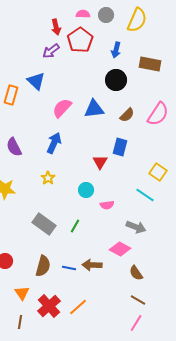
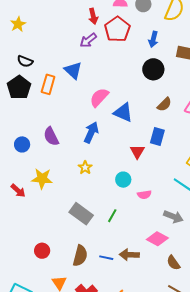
blue triangle: (94, 109) -> (123, 112), moved, turned 30

